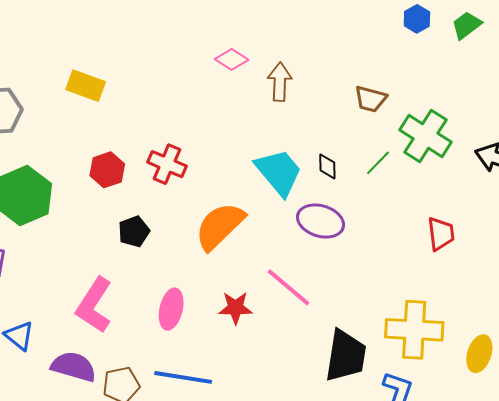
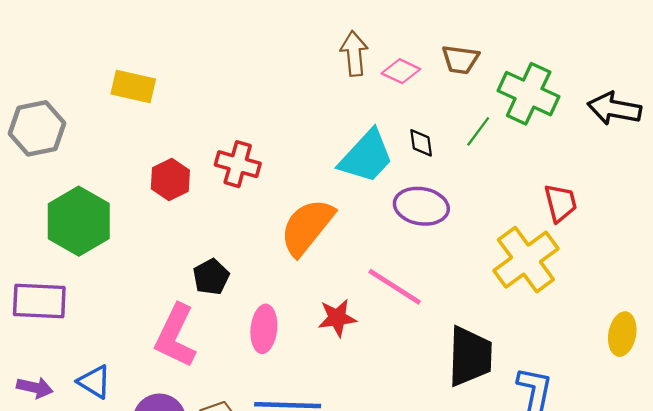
pink diamond: (232, 59) -> (401, 71), moved
cyan trapezoid: (279, 172) -> (366, 157), turned 90
black pentagon: (134, 231) -> (211, 277), moved
yellow cross: (414, 330) -> (526, 260), moved, turned -32

